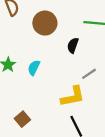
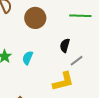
black semicircle: (73, 45) -> (65, 45), moved

